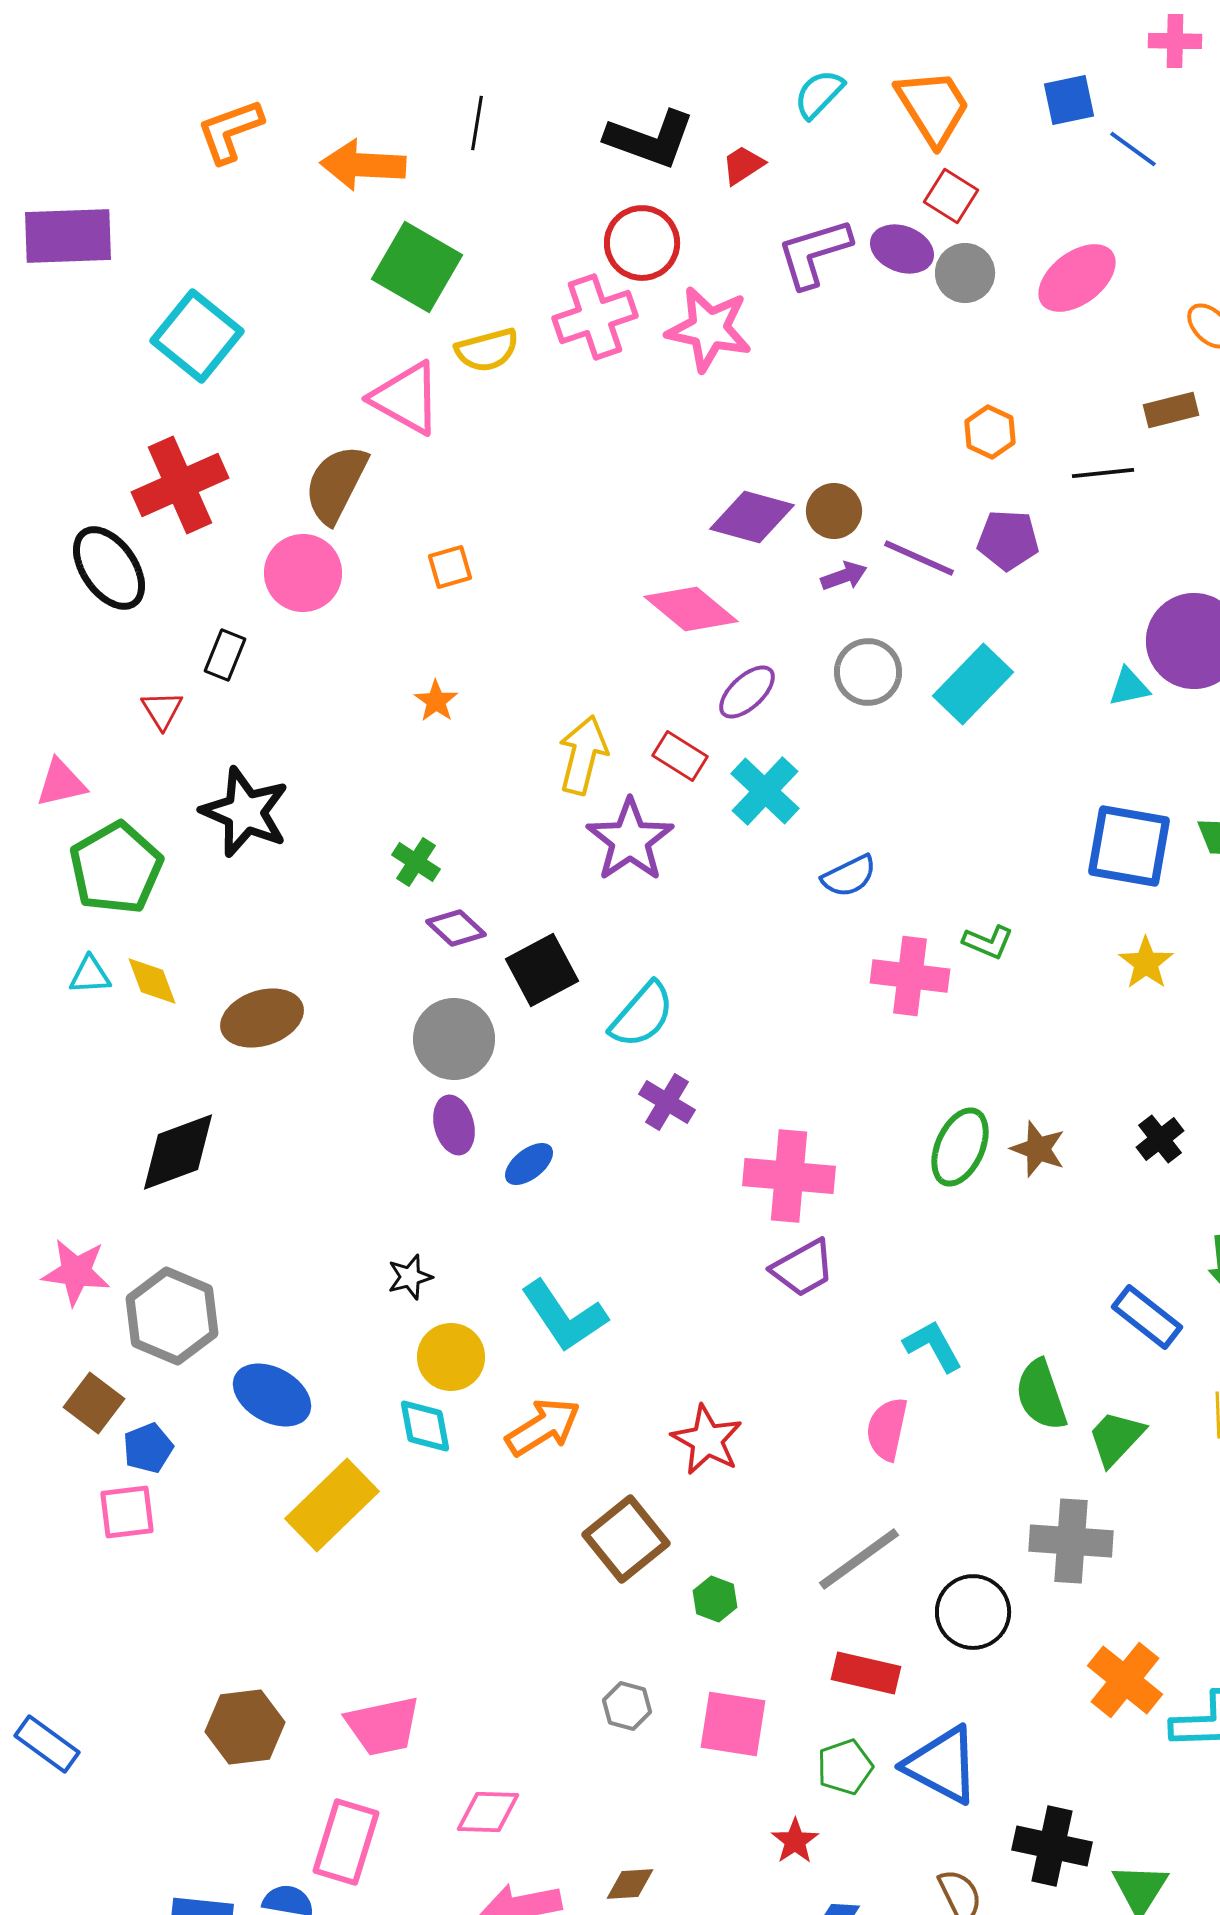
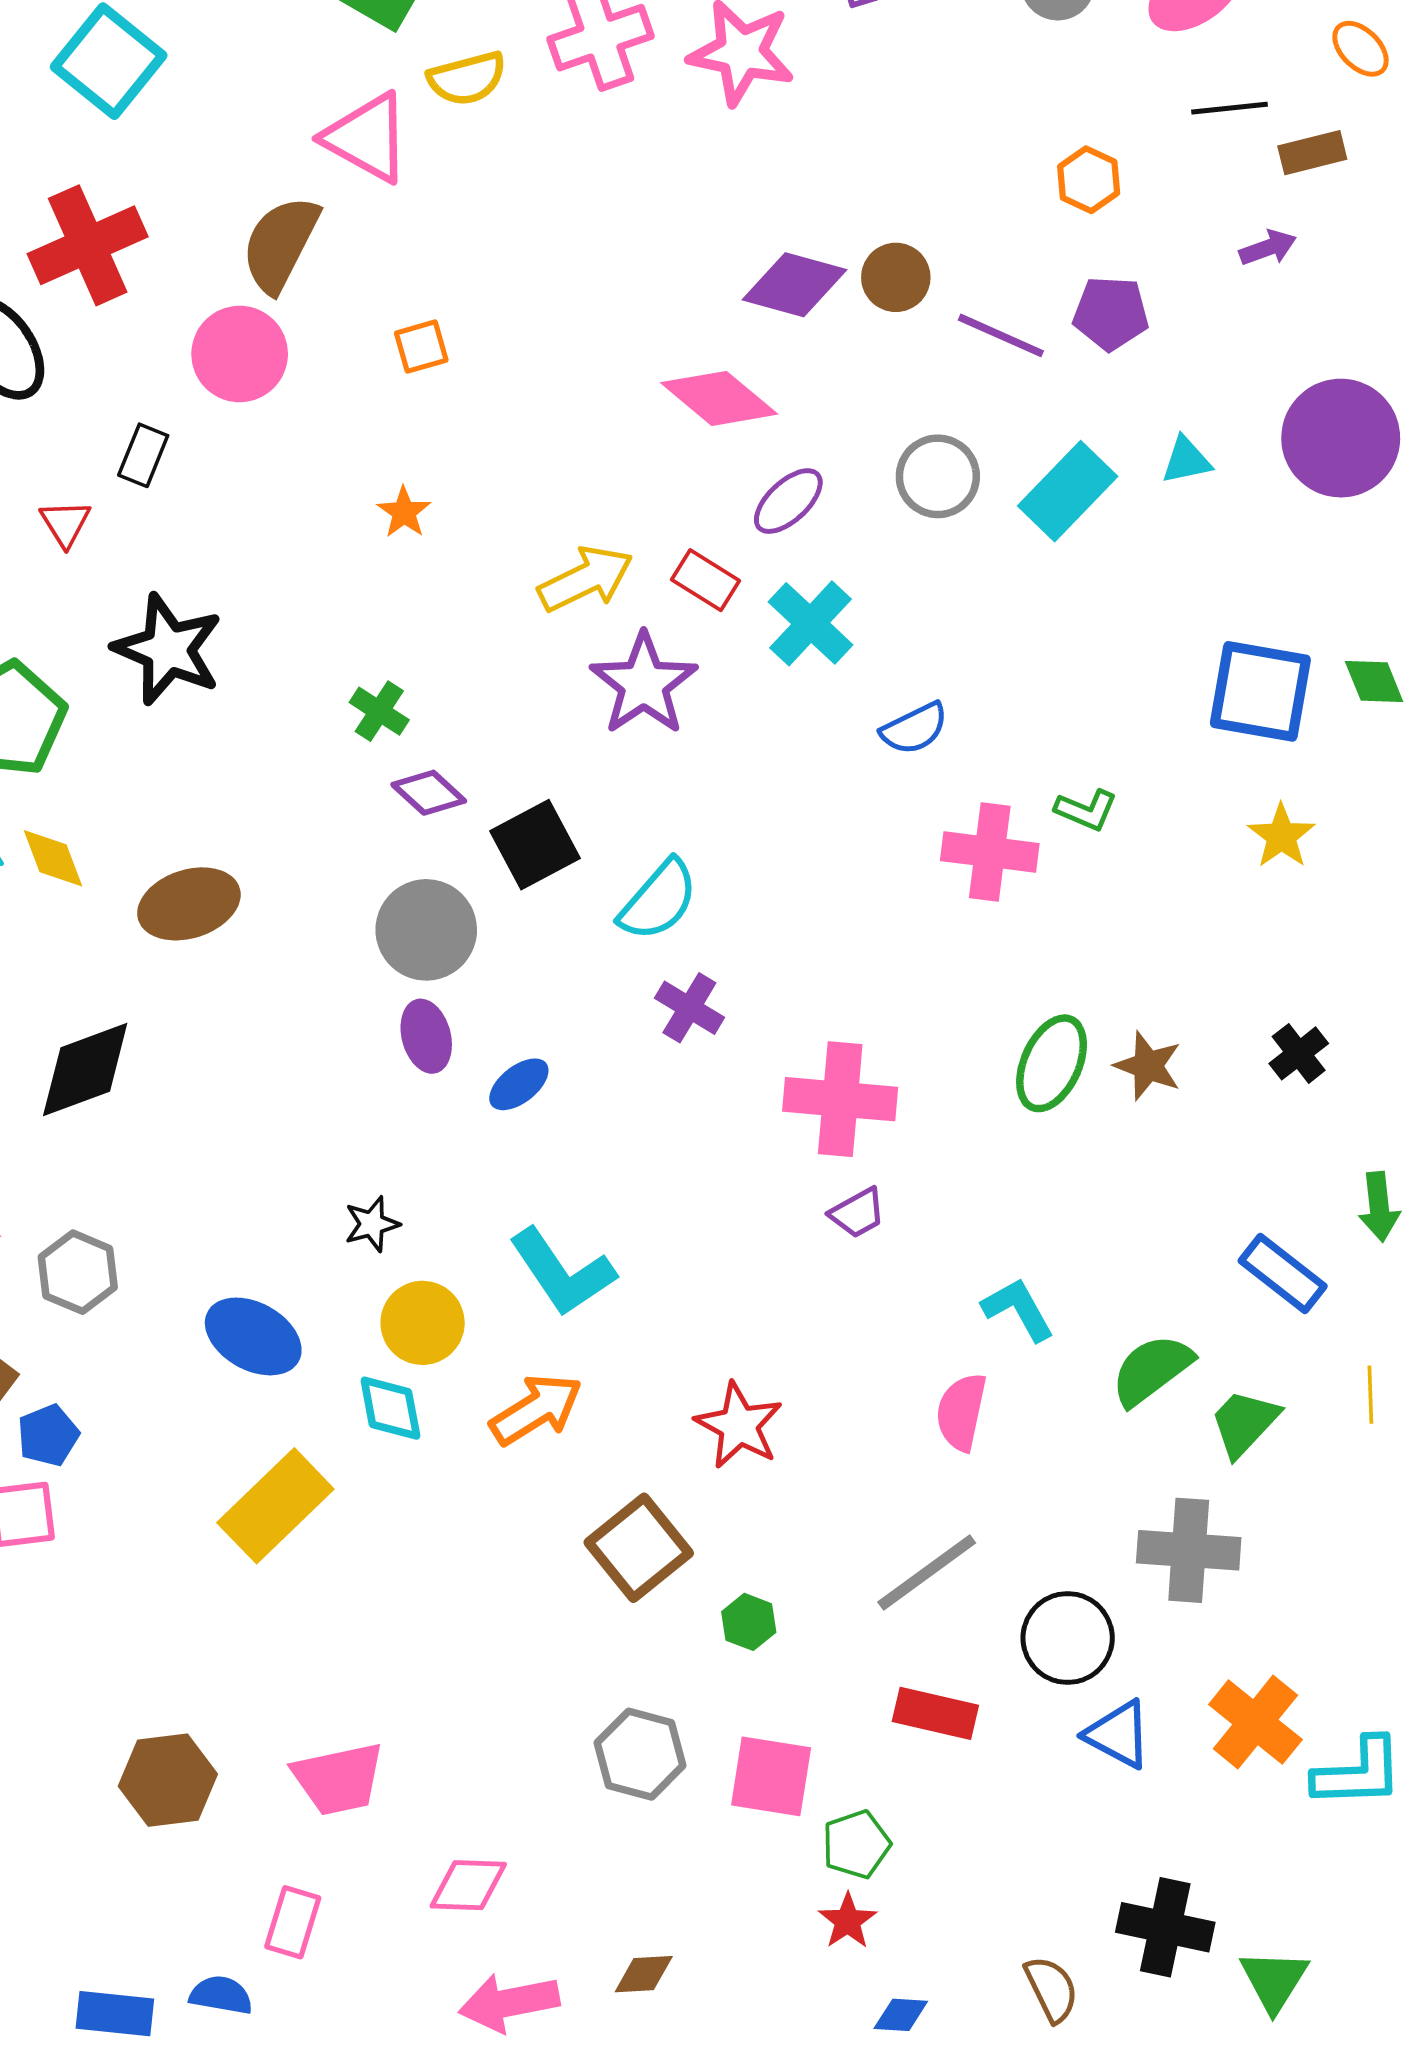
black line: (1103, 473) -> (1229, 108), moved
purple arrow: (844, 576) -> (1268, 248), moved
cyan triangle: (1129, 687) -> (1186, 460), moved
yellow arrow: (583, 755) -> (586, 579), turned 50
purple trapezoid: (803, 1268) -> (858, 1213), size x0.7
gray hexagon: (172, 1316) -> (78, 1272), size x0.7
blue ellipse: (272, 1395) -> (253, 1336), moved
green semicircle: (1041, 1395) -> (1152, 1370), turned 72
gray hexagon: (627, 1706) -> (640, 1754), size x1.5
blue triangle: (942, 1765) -> (1118, 1734), moved, size x0.7
green pentagon: (845, 1767) -> (856, 1844), moved
pink rectangle: (346, 1842) -> (293, 1922), size x0.7

